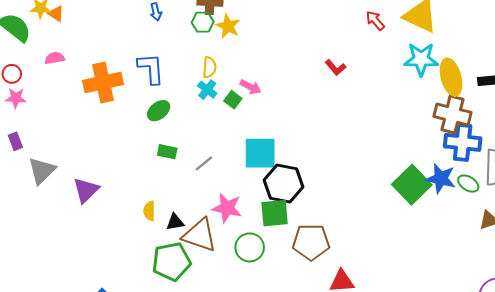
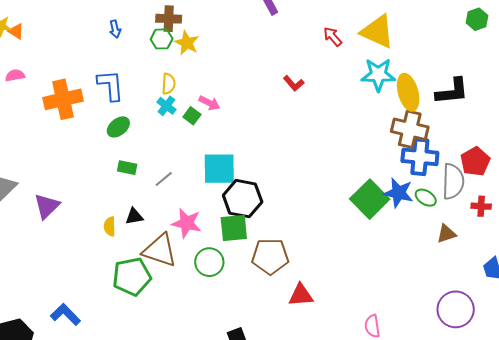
black triangle: (175, 222) -> (134, 216), moved

